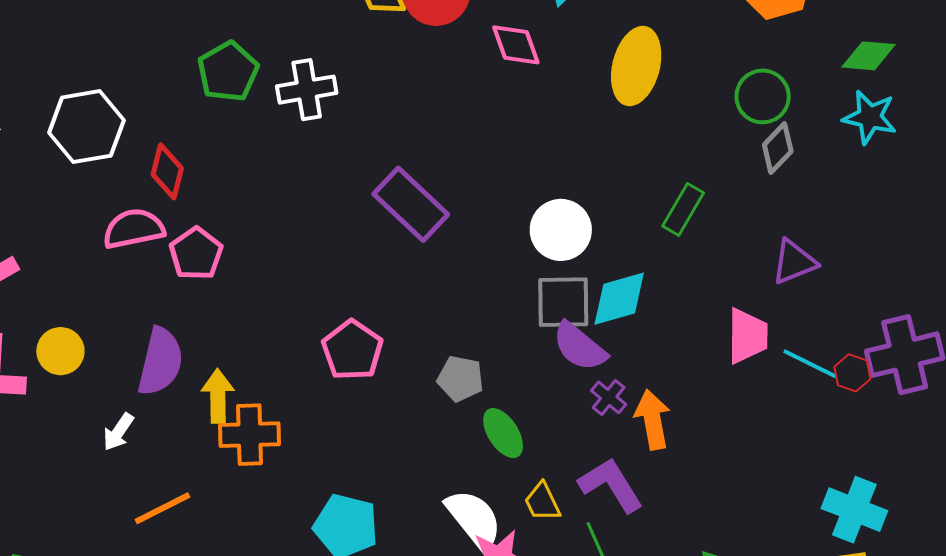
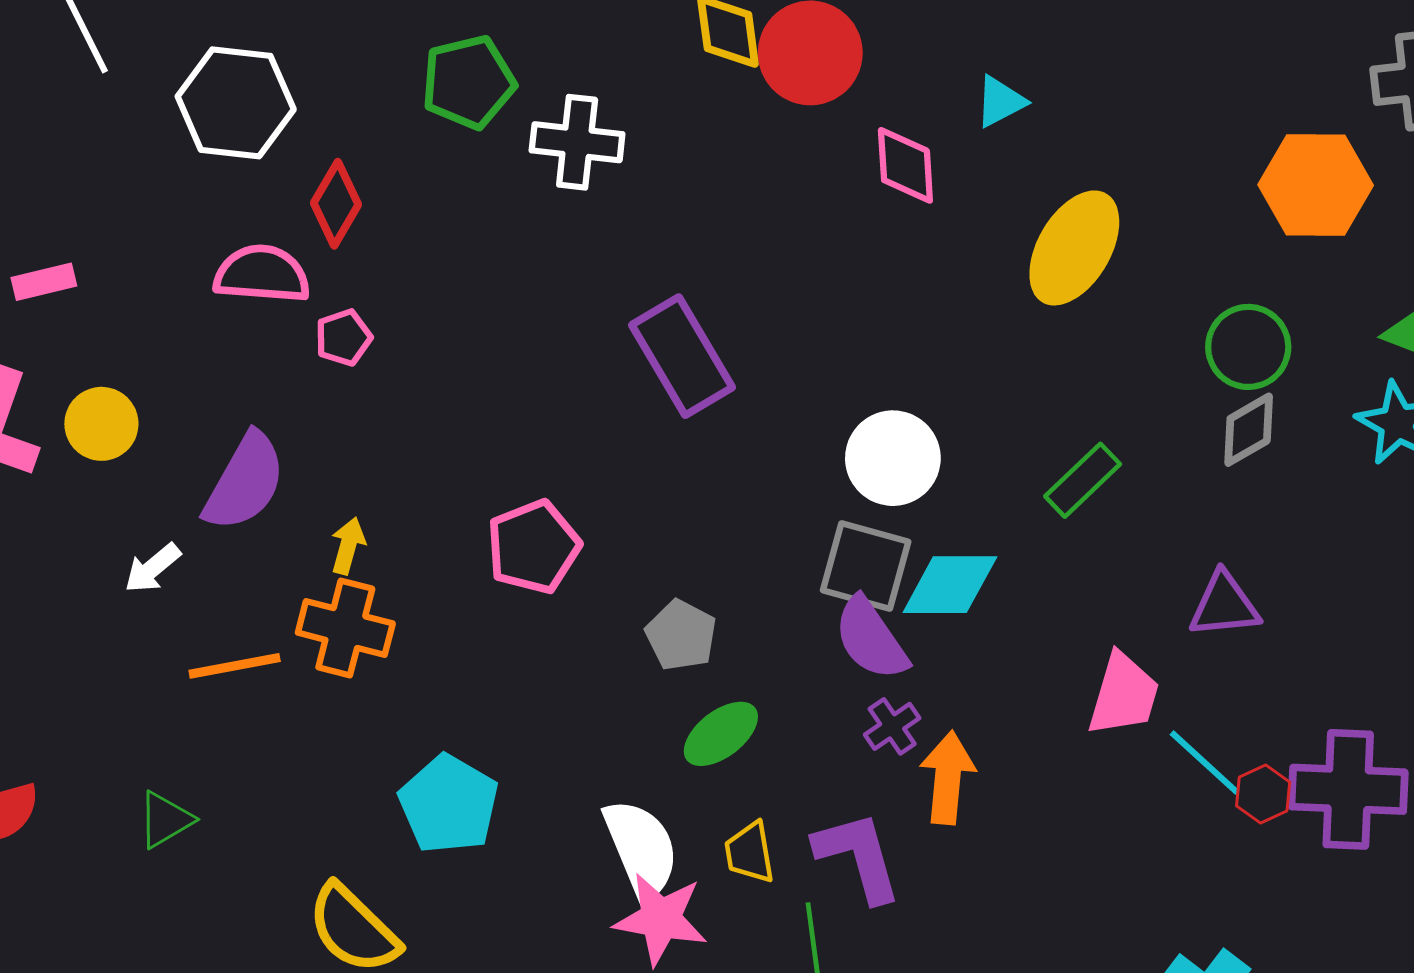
pink pentagon: (196, 254) -> (343, 338), size x0.7
yellow arrow: (218, 396) -> (348, 546), moved, size x0.7
green ellipse: (503, 433) -> (721, 734), turned 69
orange line: (163, 508) -> (235, 666), moved

